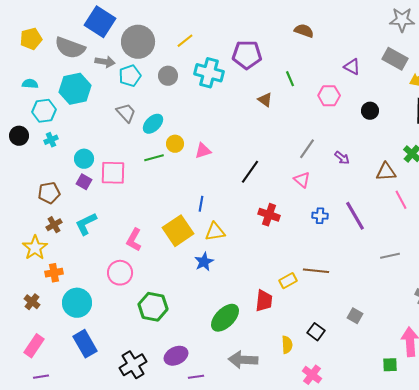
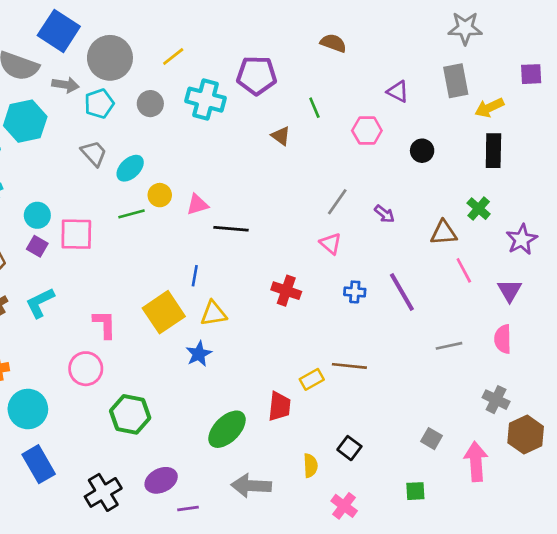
gray rectangle: (395, 59) -> (456, 81), turned 50
black line: (250, 172) -> (231, 229), moved, turned 60
pink L-shape: (134, 240) -> (105, 324), turned 150
gray square: (355, 316) -> (431, 439), moved
green square: (390, 365) -> (415, 491), moved

